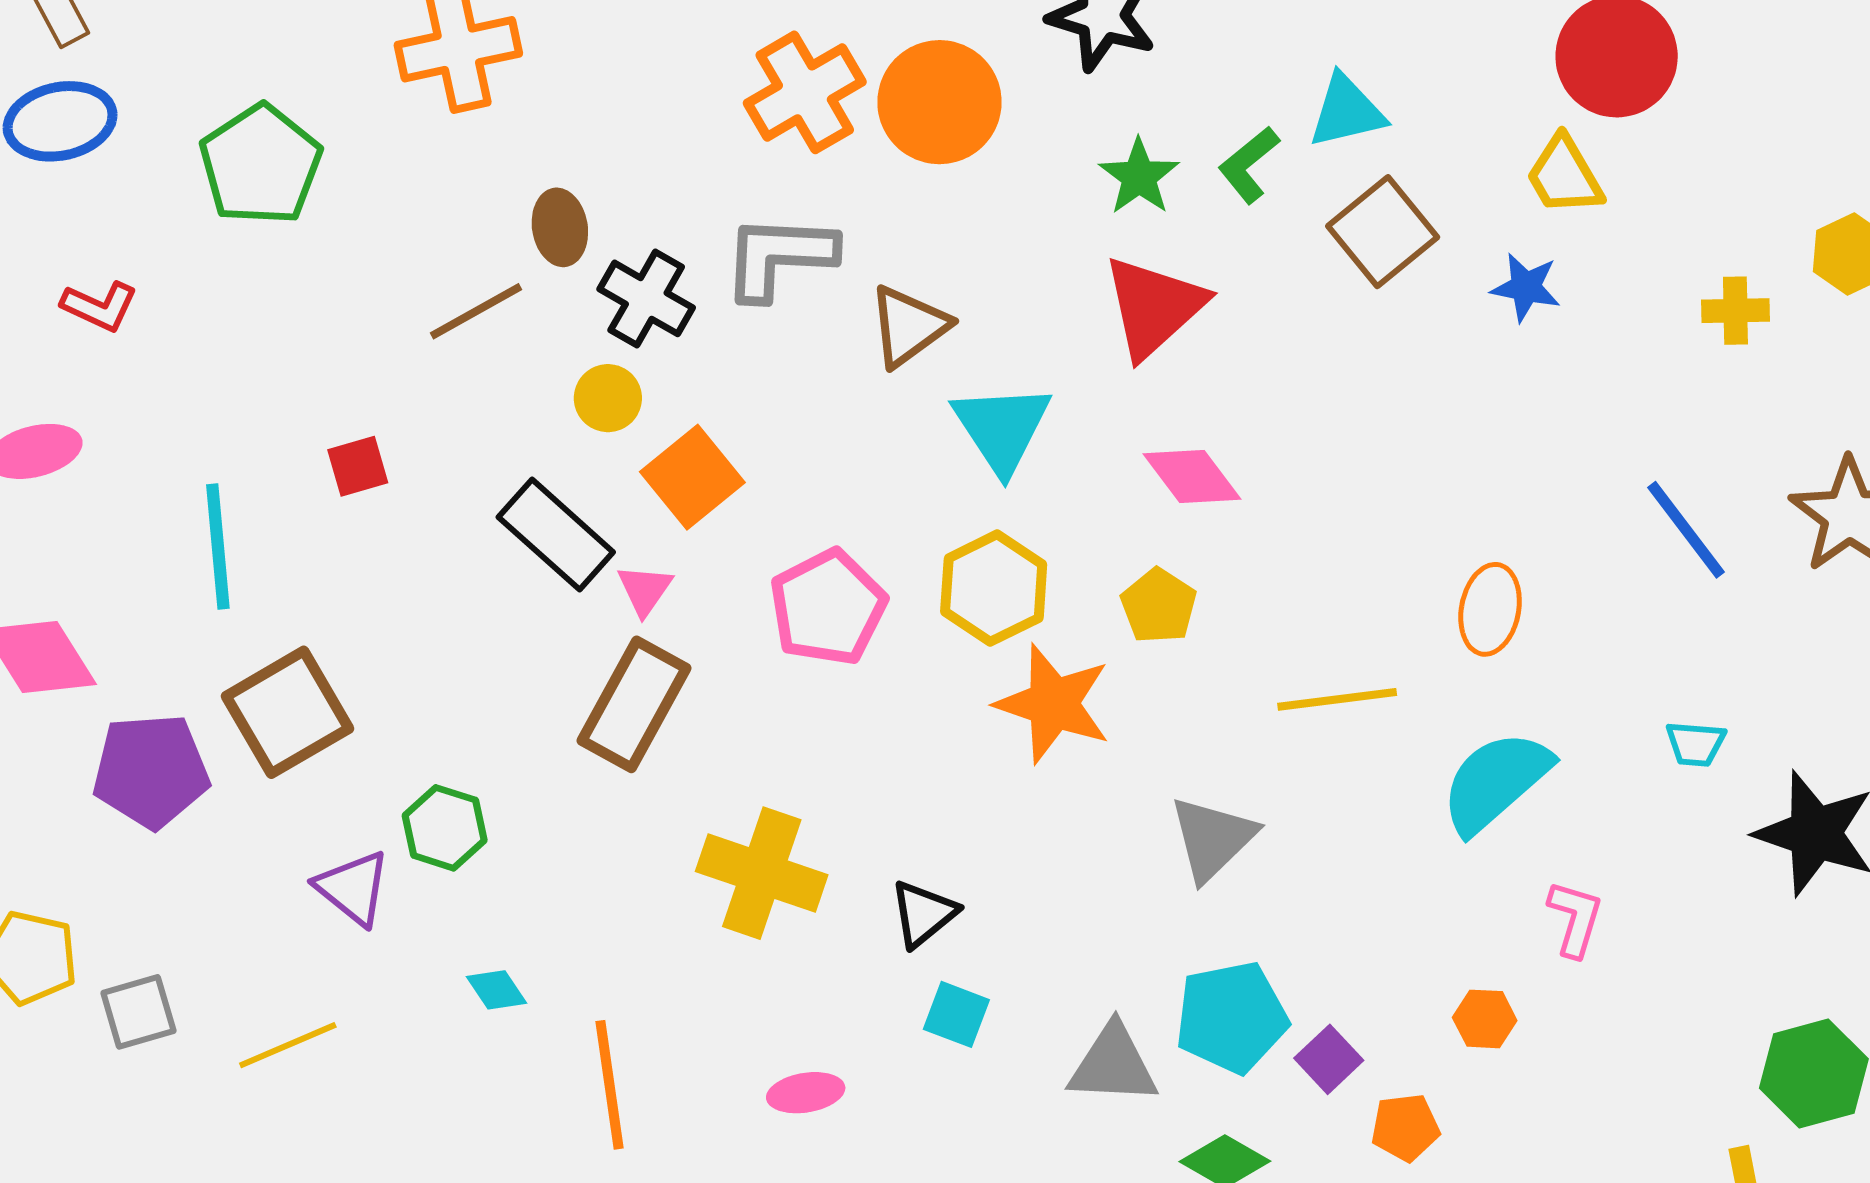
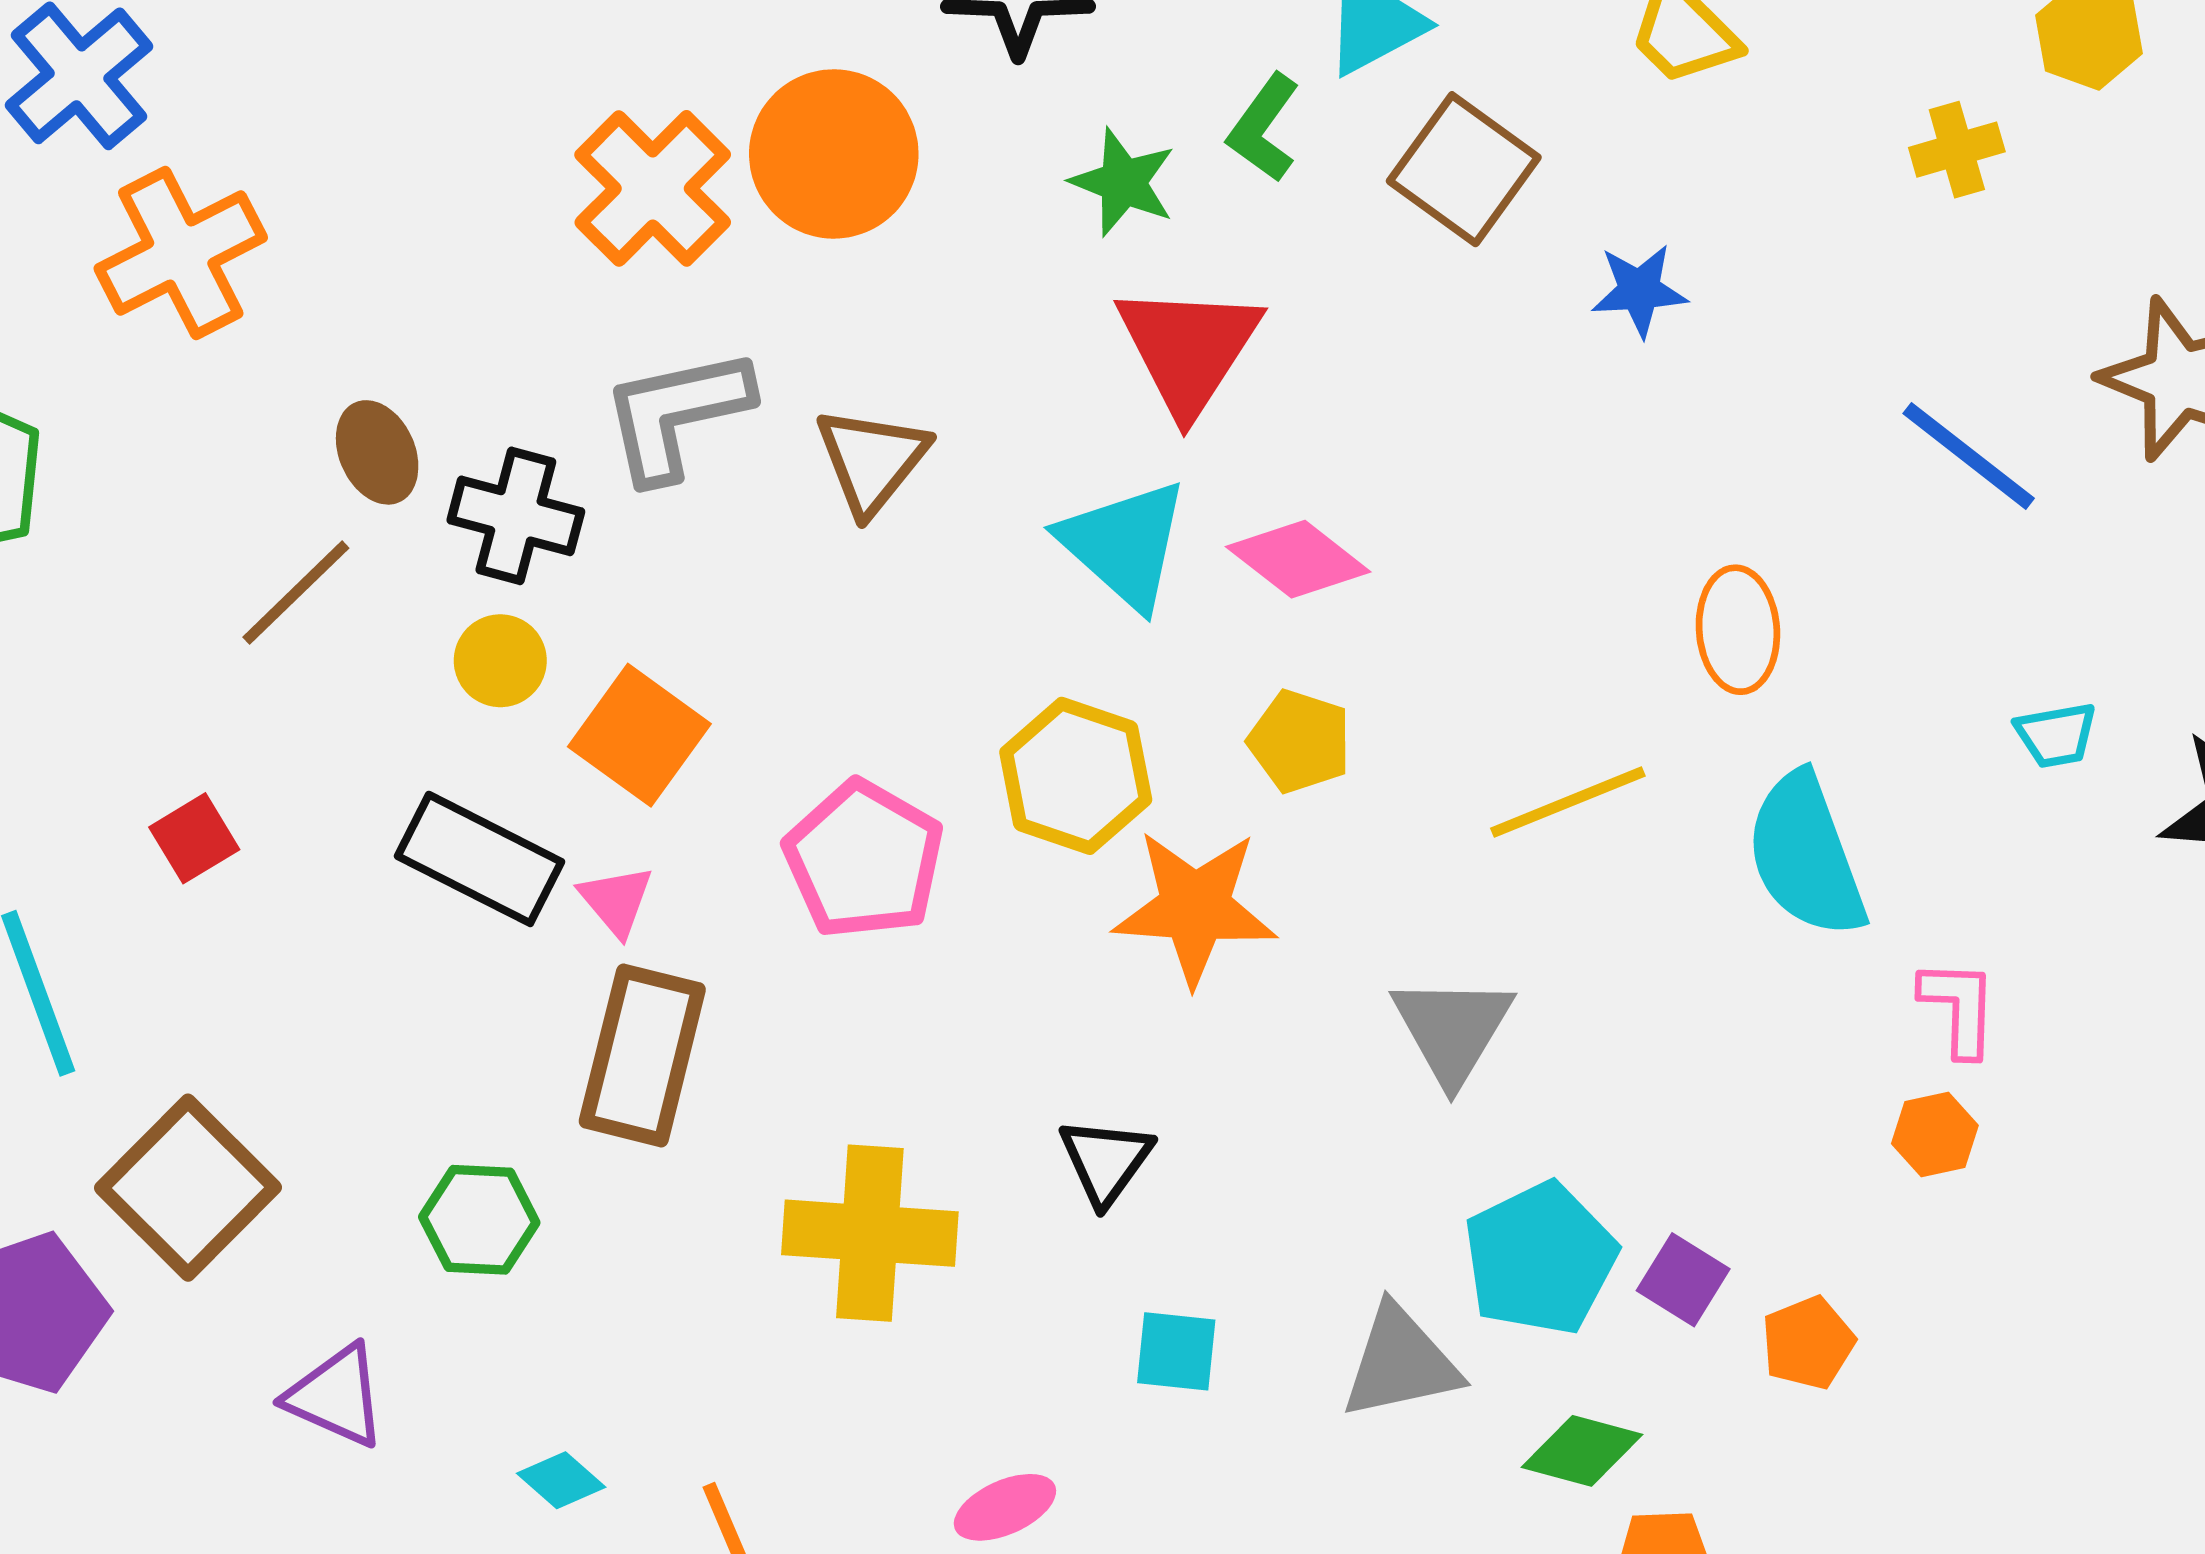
blue star: (1526, 287) -> (1639, 290), moved
cyan triangle: (1002, 428) -> (1124, 544), moved
cyan semicircle: (1496, 782) -> (1806, 855), turned -54
green hexagon: (445, 828) -> (479, 1220), moved
black triangle: (923, 914) -> (1106, 1161), moved
orange hexagon: (1485, 1019) -> (1935, 1134), moved

